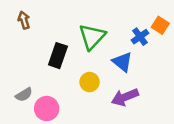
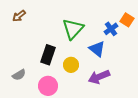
brown arrow: (24, 20) -> (19, 16), turned -112
black rectangle: (58, 56) -> (48, 55), moved
pink circle: (47, 109) -> (48, 86), moved

